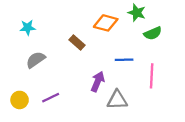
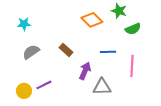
orange diamond: (106, 23) -> (92, 20), turned 30
brown rectangle: (77, 43) -> (66, 50), moved
yellow circle: (20, 100) -> (24, 91), moved

